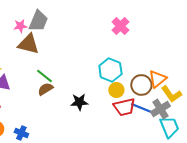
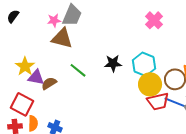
brown semicircle: (45, 89) -> (49, 83), moved
yellow circle: (116, 90) -> (150, 84), size x1.5
black star: (79, 102) -> (113, 63), moved

